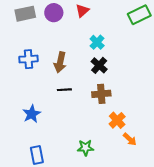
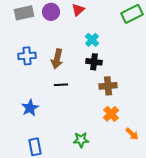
black cross: (99, 65) -> (94, 62), turned -35
brown cross: (101, 94) -> (108, 86), moved
orange arrow: (130, 139) -> (132, 134), moved

